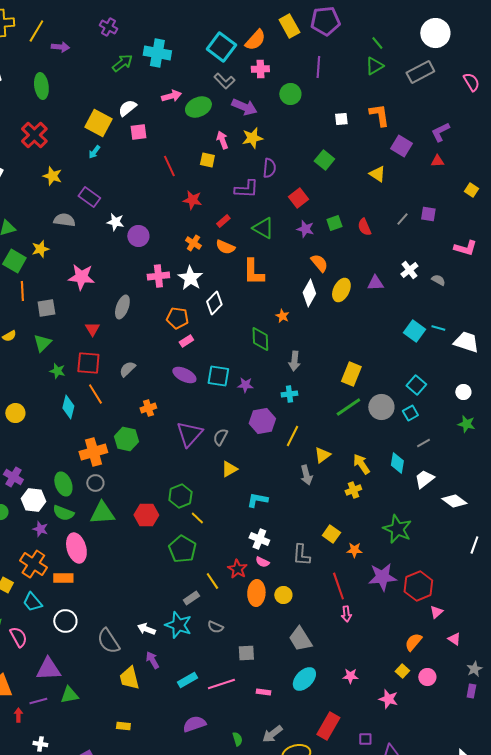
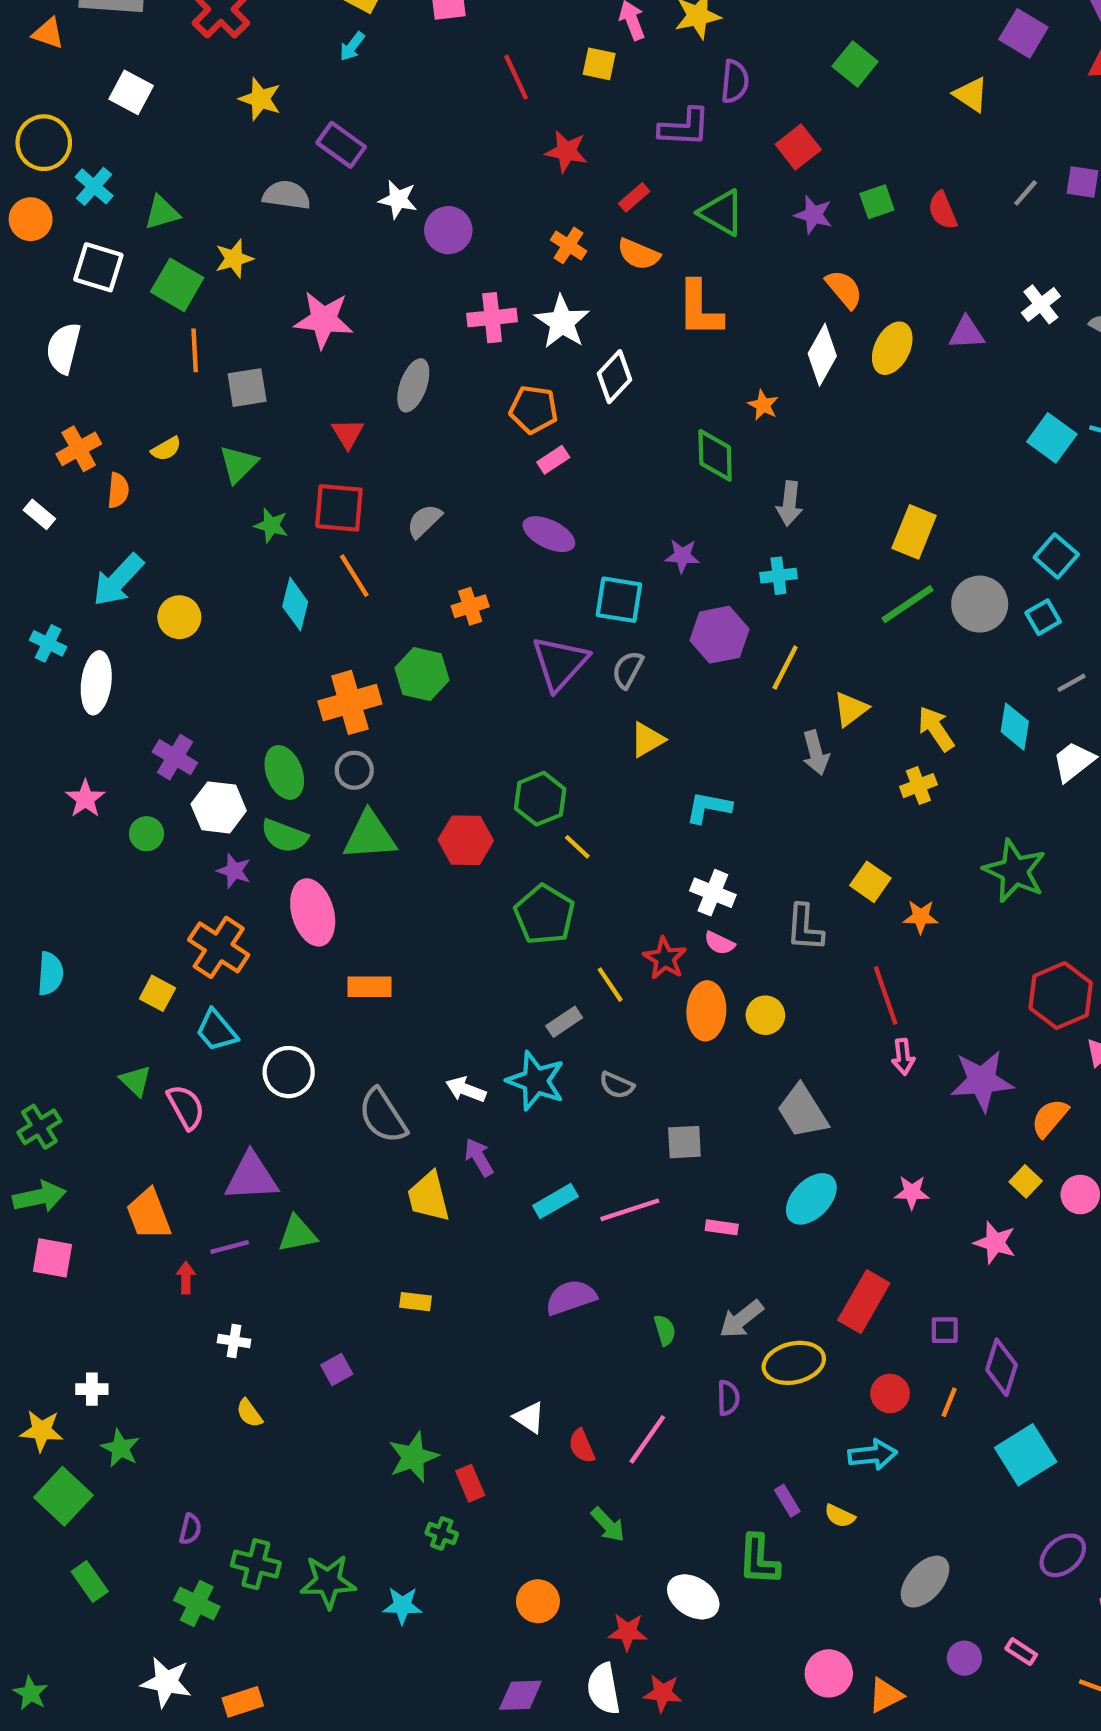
cyan square: (218, 376) -> (619, 600), moved
purple star: (382, 577) -> (982, 1081), moved
orange rectangle: (63, 578) -> (370, 987), moved

